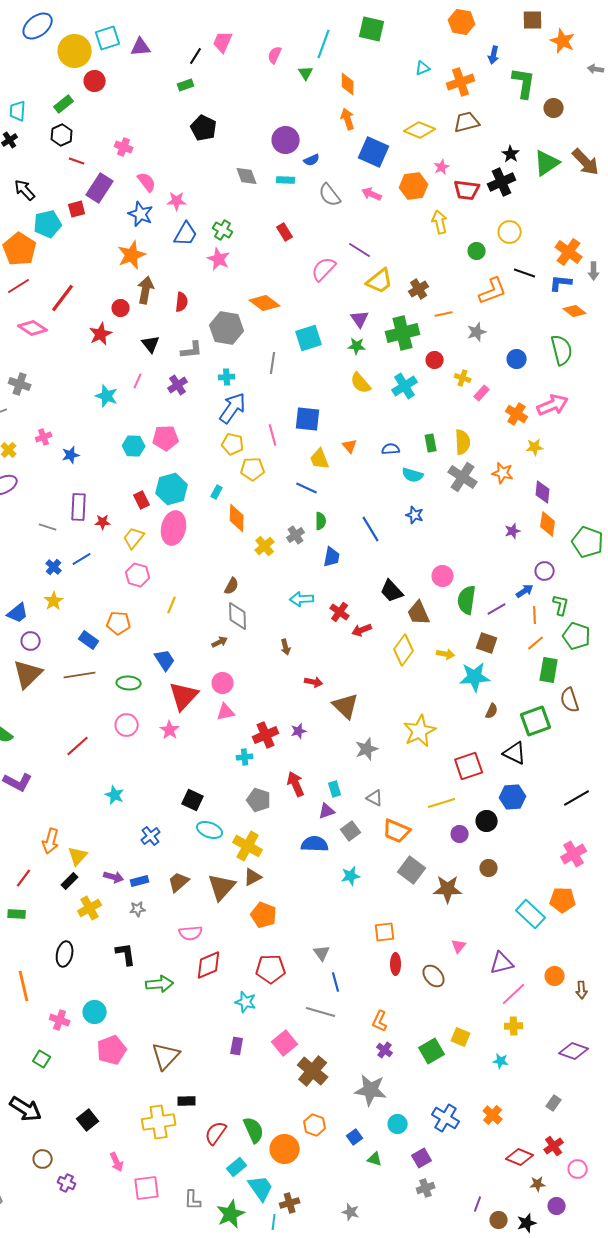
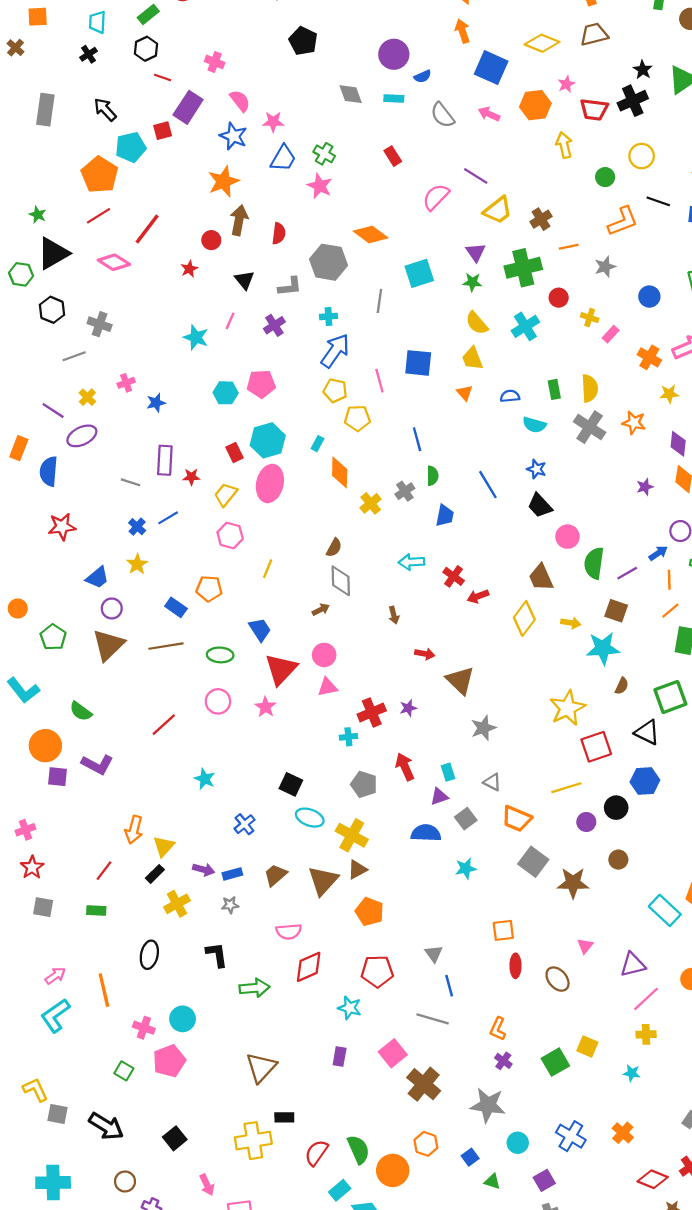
red star: (101, 334) -> (189, 269), size x0.7
yellow trapezoid: (320, 459) -> (472, 358), moved
blue line: (307, 488) -> (417, 439), turned 50
black trapezoid: (392, 591) -> (540, 506), moved
yellow star: (420, 731) -> (567, 708), moved
pink pentagon: (112, 1050) -> (169, 1061), moved

